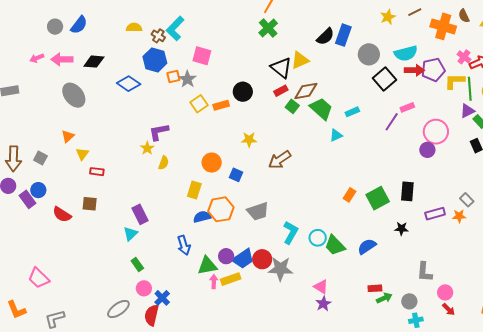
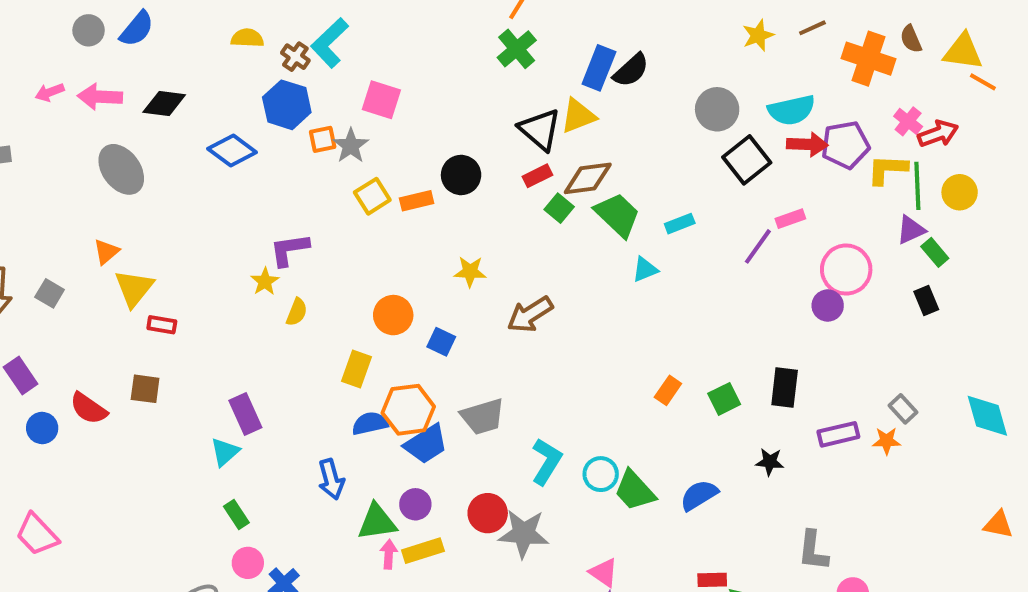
blue rectangle: (343, 35) -> (599, 68), moved
yellow triangle: (82, 154) -> (134, 288), size x1.5
blue circle: (38, 190) -> (42, 428), moved
green square: (378, 198) -> (724, 399), size x0.7
blue trapezoid: (243, 259) -> (426, 444), moved

